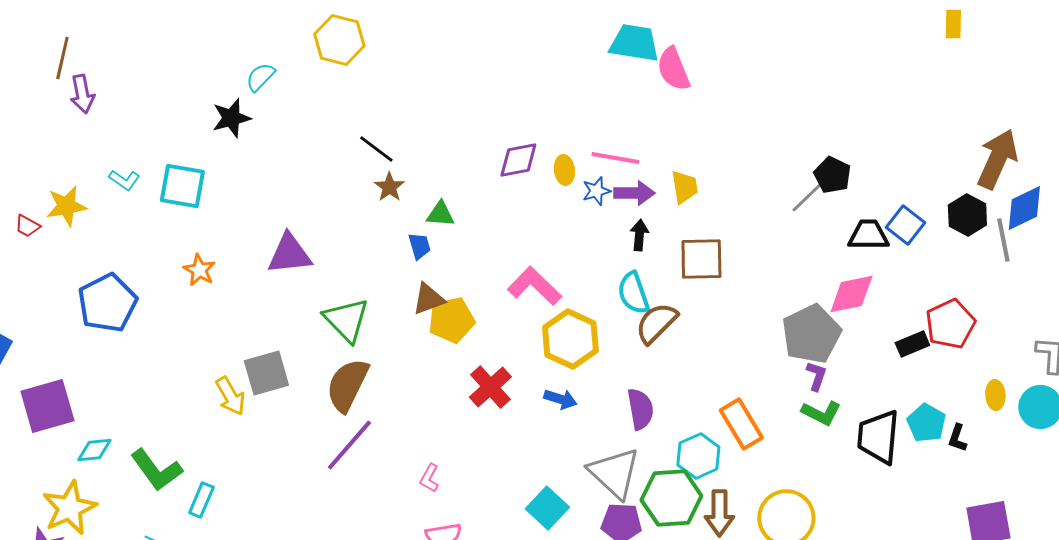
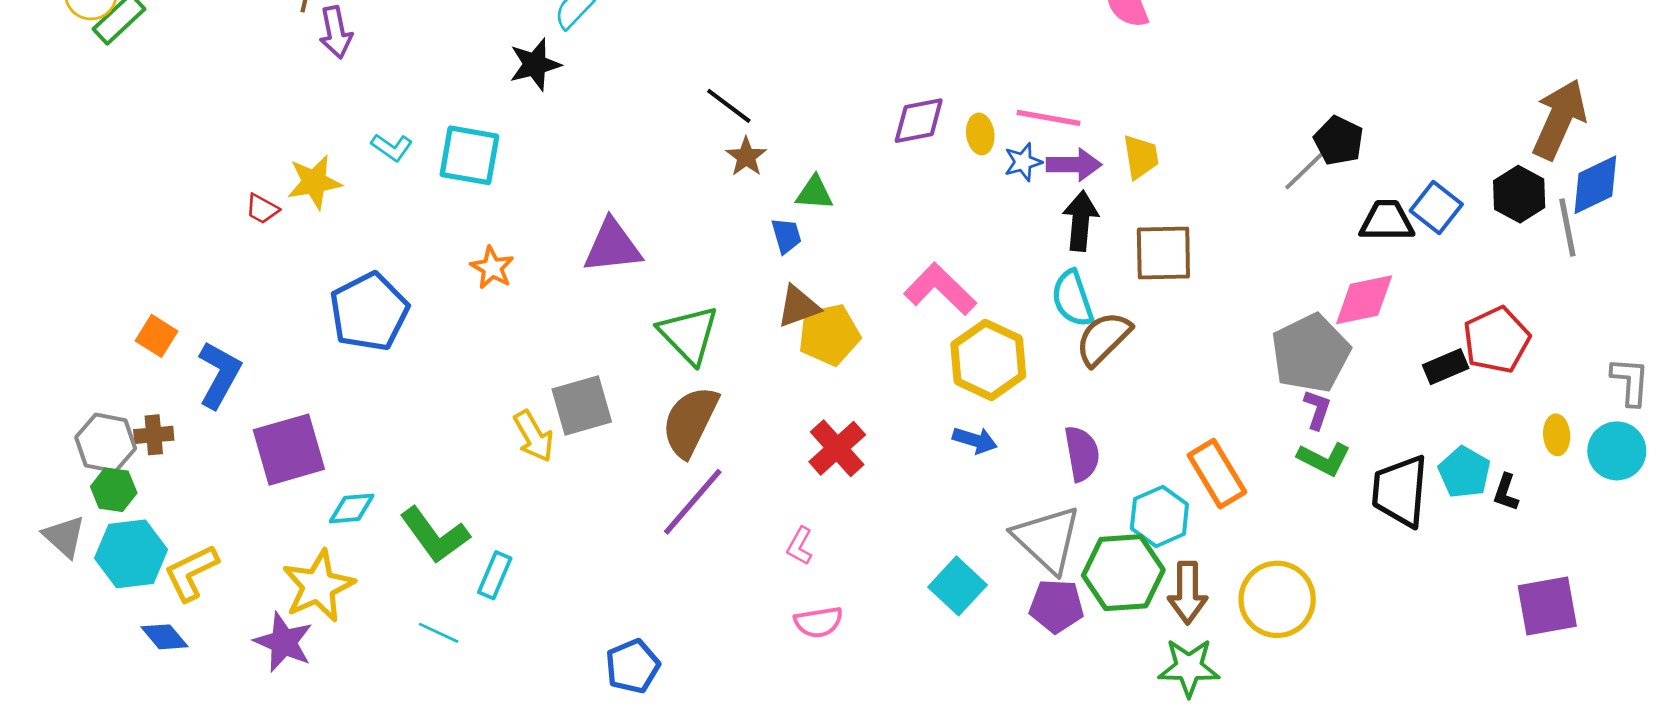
black arrow: (639, 235) -> (1081, 221), size x1.4
red cross: (490, 387) -> (837, 448), moved

